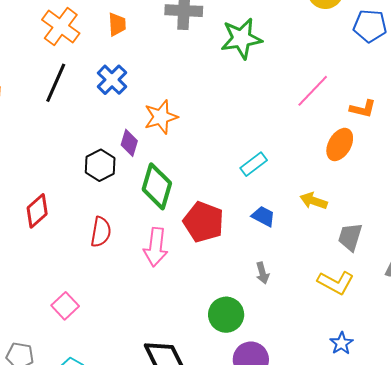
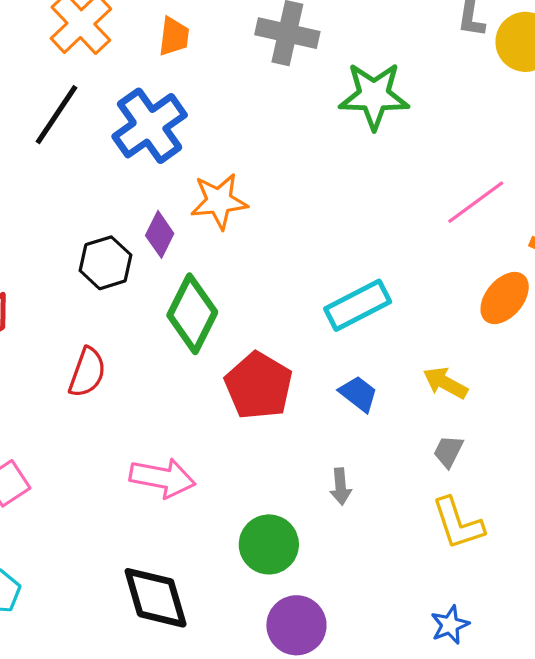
blue cross: (112, 80) -> (150, 126), size x1.4
cyan rectangle: (254, 164) -> (358, 305), size x1.4
gray trapezoid: (350, 237) -> (448, 451), moved, size x0.7
pink arrow: (156, 247) -> (162, 478), moved, turned -96
yellow L-shape: (336, 283) -> (458, 523), turned 33

